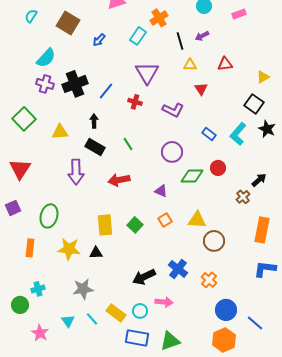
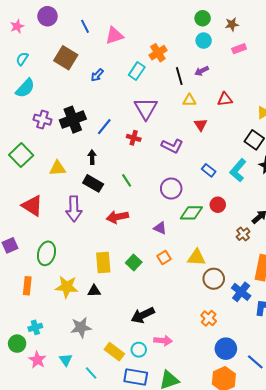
cyan semicircle: (31, 16) -> (22, 59), moved
cyan semicircle: (46, 58) -> (25, 88), moved
red triangle: (20, 169) -> (32, 206), moved, turned -30
blue cross: (178, 269) -> (241, 292), moved
cyan line: (92, 319) -> (91, 373), moved
pink star: (40, 333) -> (37, 360), moved

